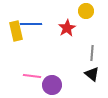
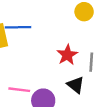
red star: (67, 28) -> (67, 55), moved
black triangle: (92, 74) -> (76, 85), moved

